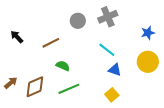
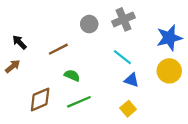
blue star: (148, 33) -> (169, 38), size x1.6
brown arrow: (11, 83) -> (13, 66), moved

